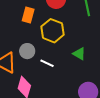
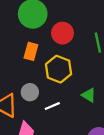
white line: (47, 63) -> (52, 106), turned -48

